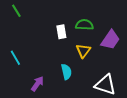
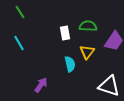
cyan line: (15, 58) -> (19, 43), moved
cyan semicircle: (66, 72) -> (70, 64), moved

